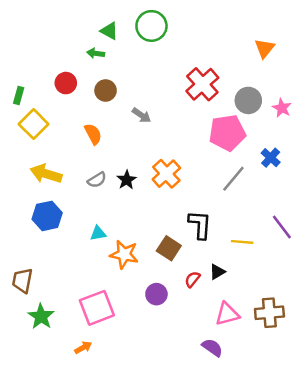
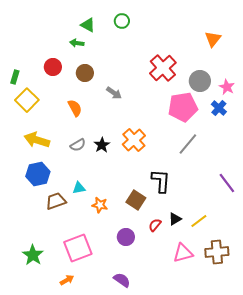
green circle: (151, 26) -> (122, 21), size x0.6
blue cross: (271, 158) -> (219, 108), moved
yellow line: (242, 242) -> (199, 221), moved, turned -42
orange star: (124, 254) -> (100, 205), size x0.7
brown trapezoid: (22, 280) -> (56, 201), moved, turned 60
purple semicircle: (212, 348) -> (122, 280), moved

